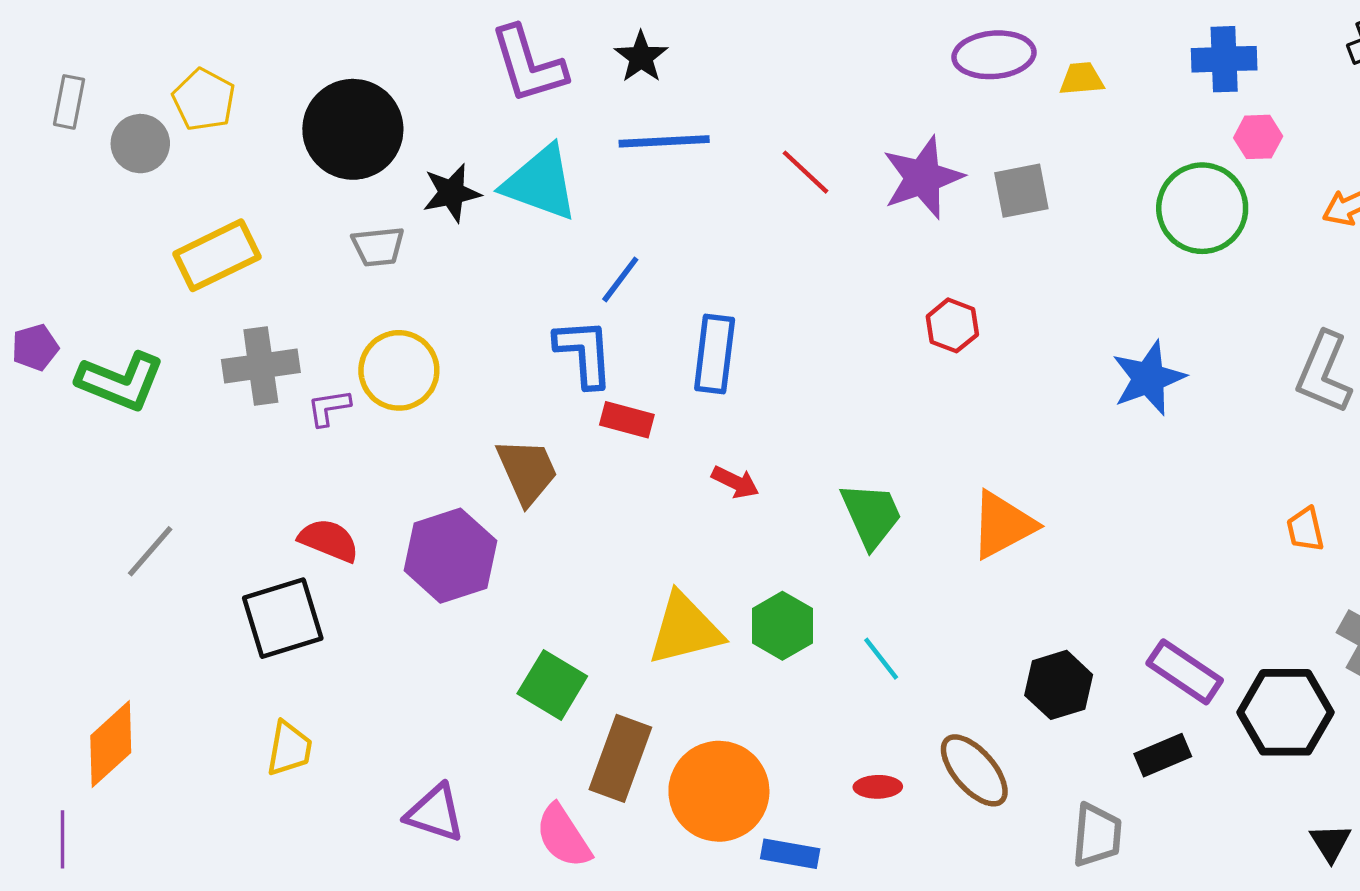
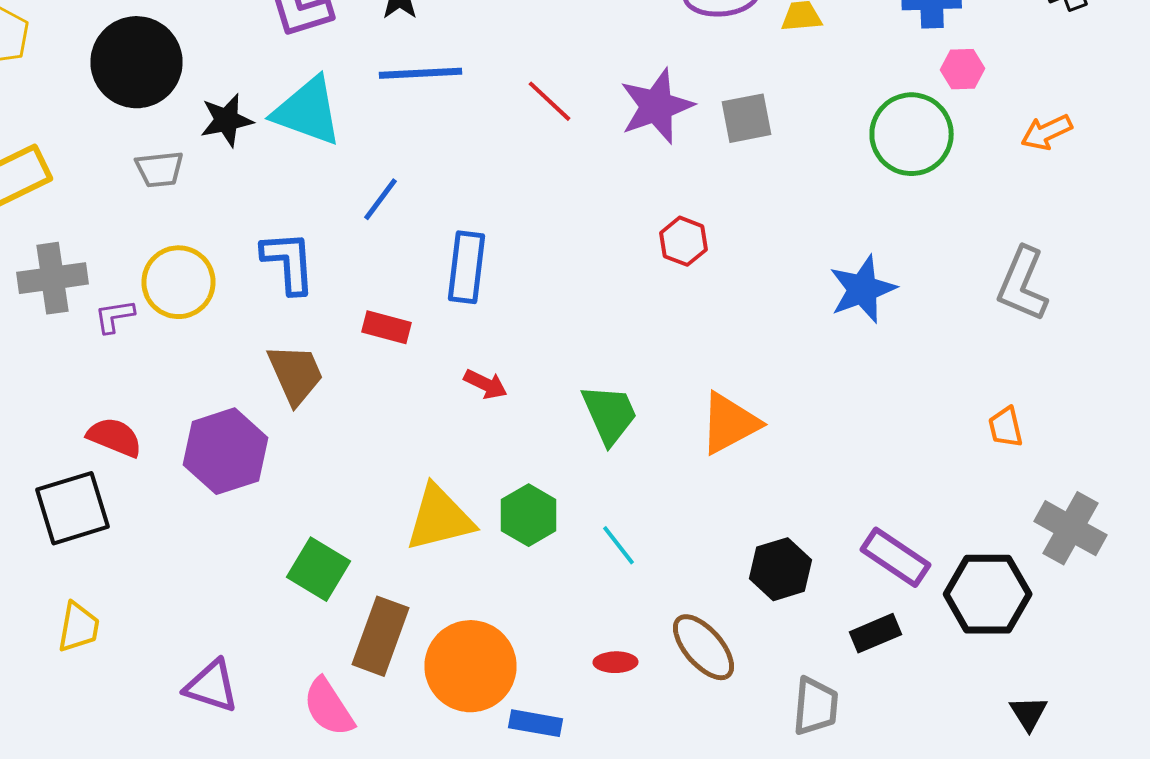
blue L-shape: (584, 353) -> (288, 262), moved

